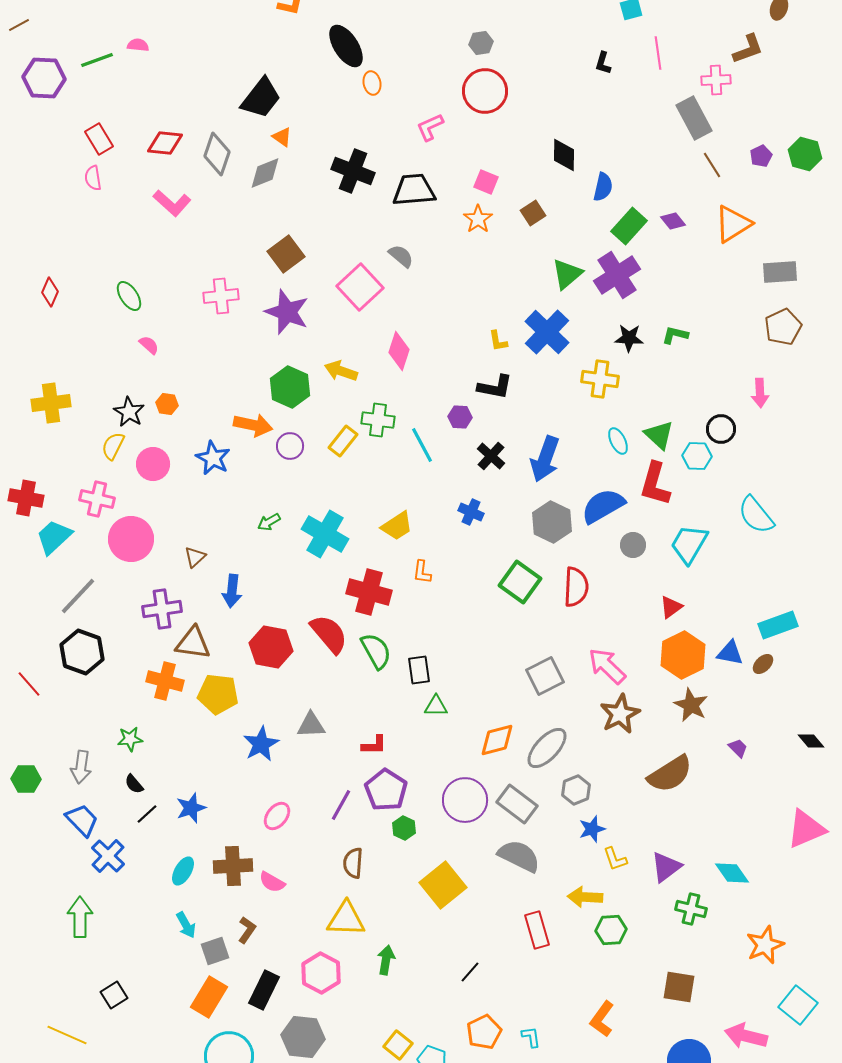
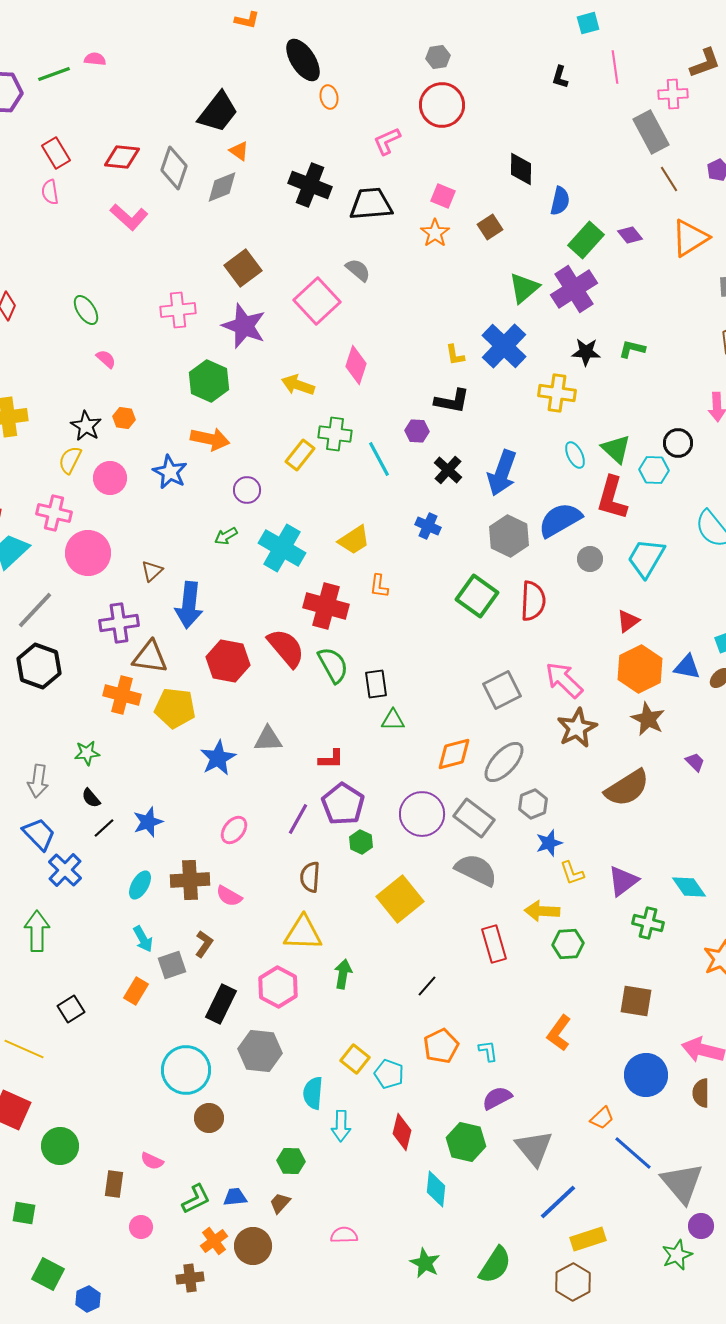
green hexagon: (290, 387) -> (209, 381), moved
purple circle: (290, 446) -> (247, 490), moved
blue arrow: (232, 591) -> (189, 605), size x1.4
orange rectangle: (209, 997) -> (136, 991), moved, size x0.7

